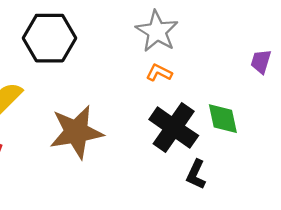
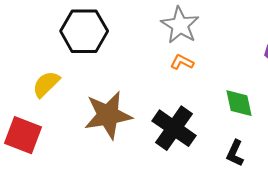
black cross: (174, 128) -> (174, 128), moved
black L-shape: (196, 174) -> (235, 153), moved

